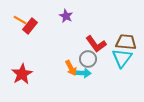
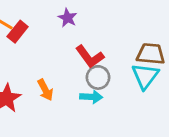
red L-shape: (96, 44) -> (90, 57), moved
orange arrow: (71, 68) -> (45, 90), moved

